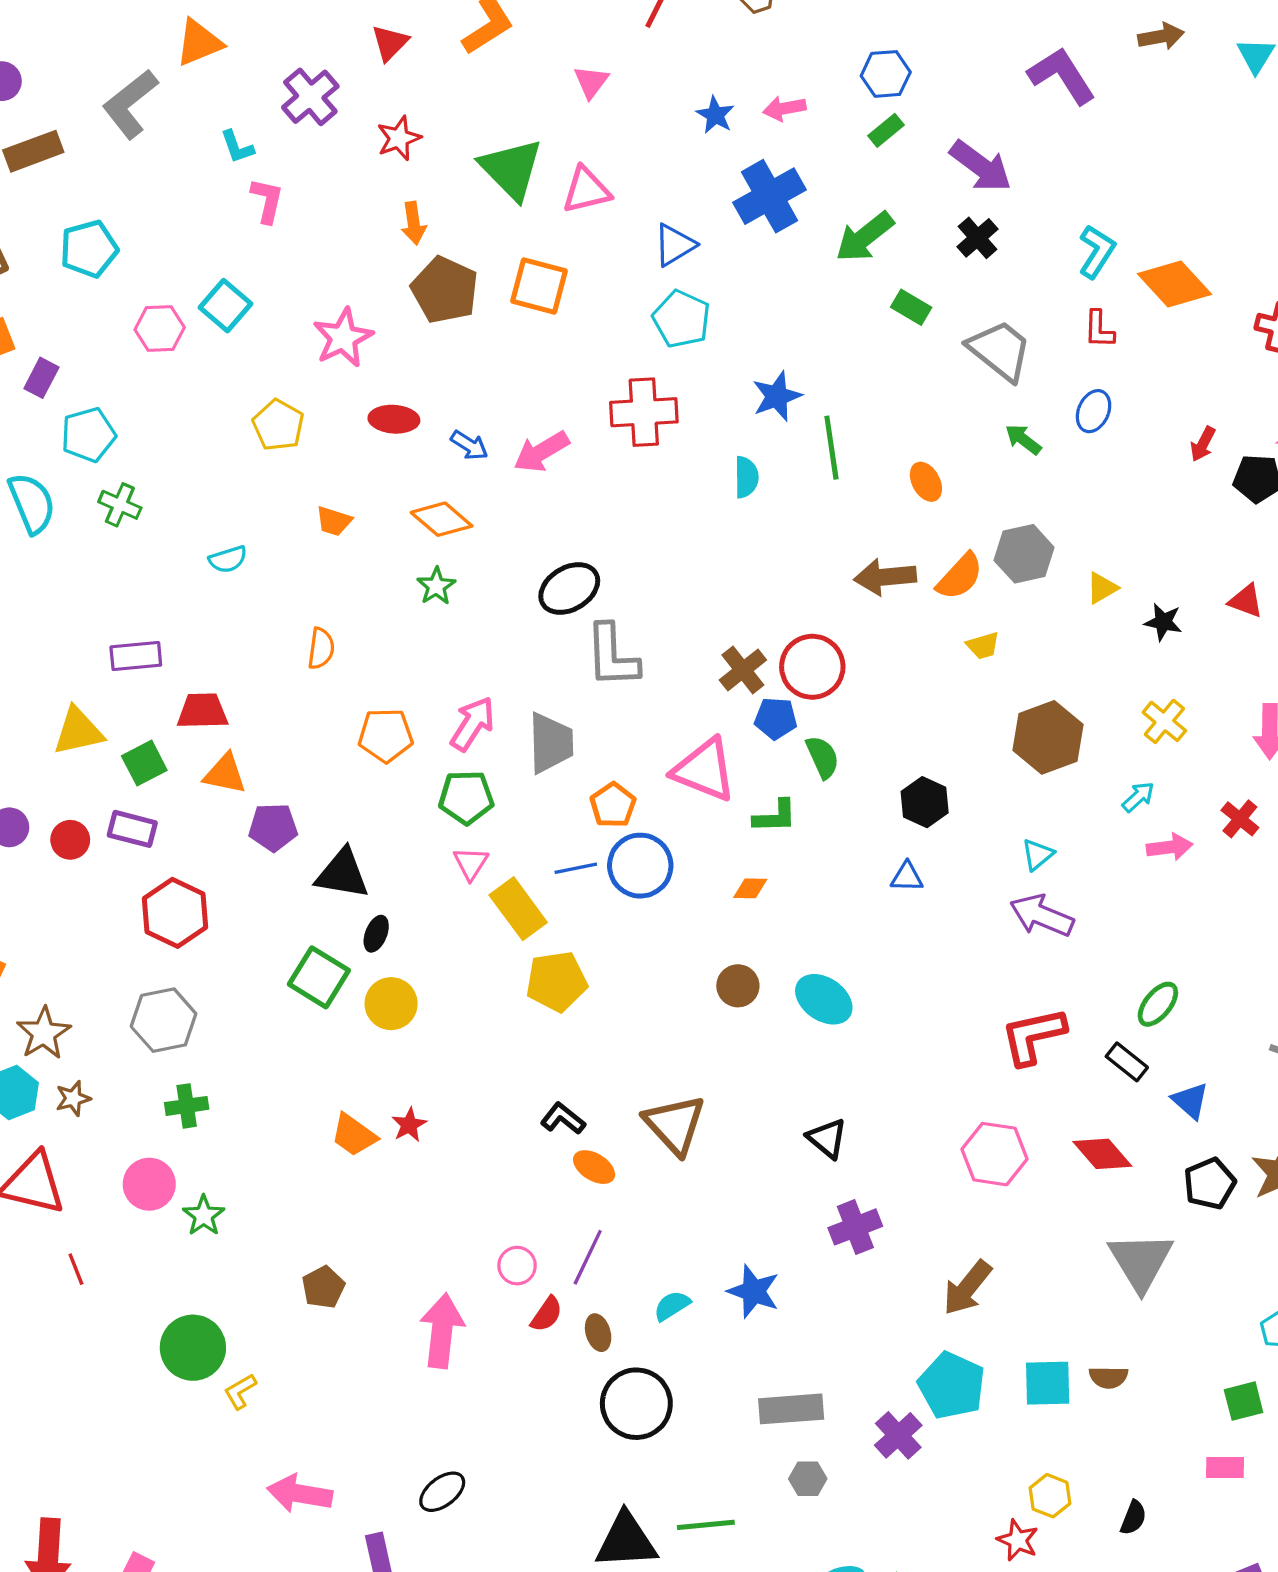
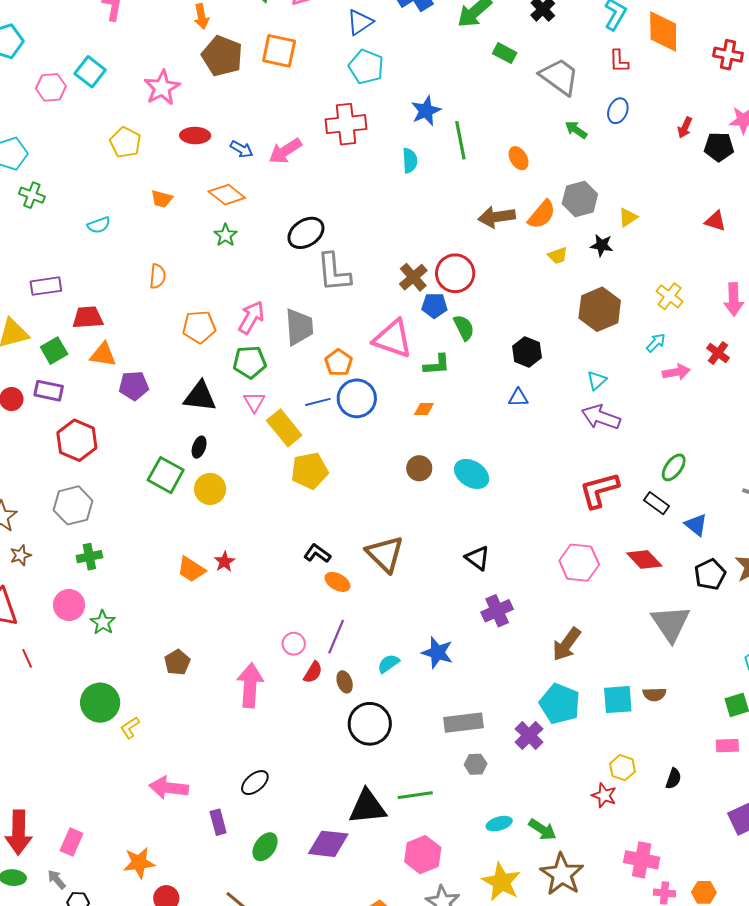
orange diamond: (1174, 284) -> (663, 32), turned 45
black star: (1163, 622) -> (602, 245), moved
black triangle: (342, 874) -> (200, 396), moved

